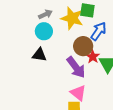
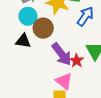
brown circle: (83, 46) -> (43, 28), moved
red star: (93, 57) -> (77, 61), moved

